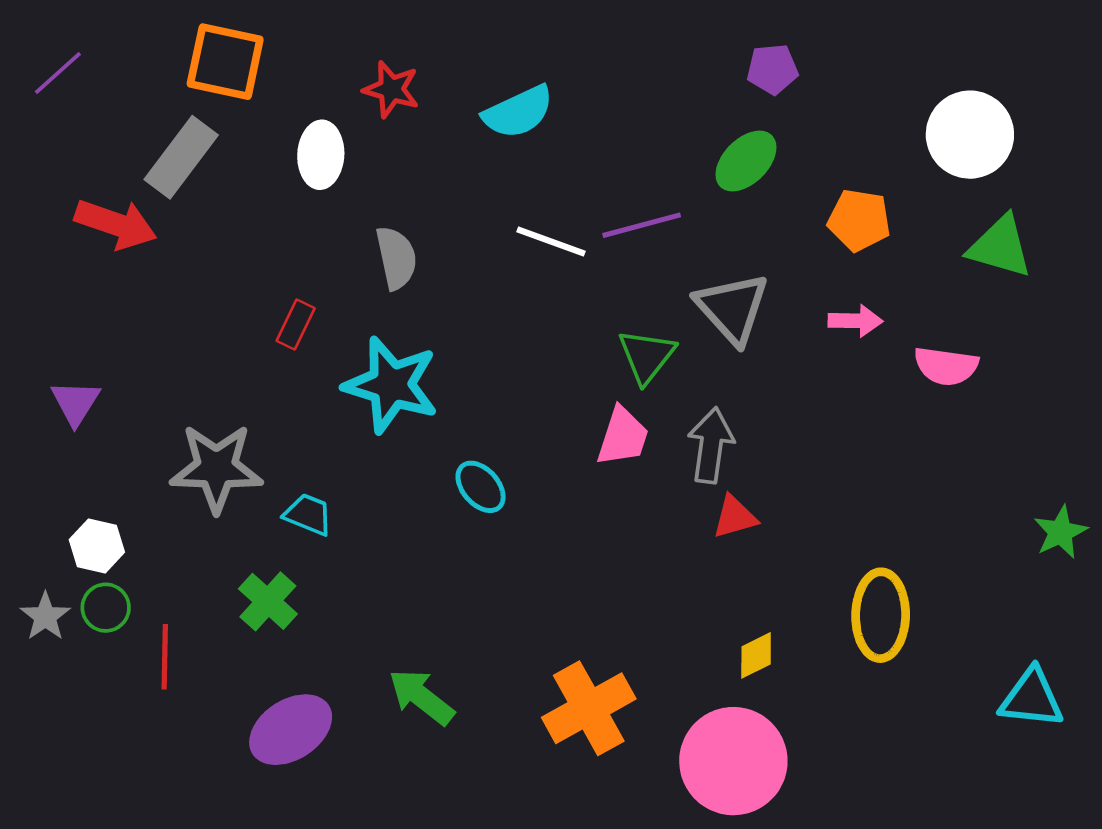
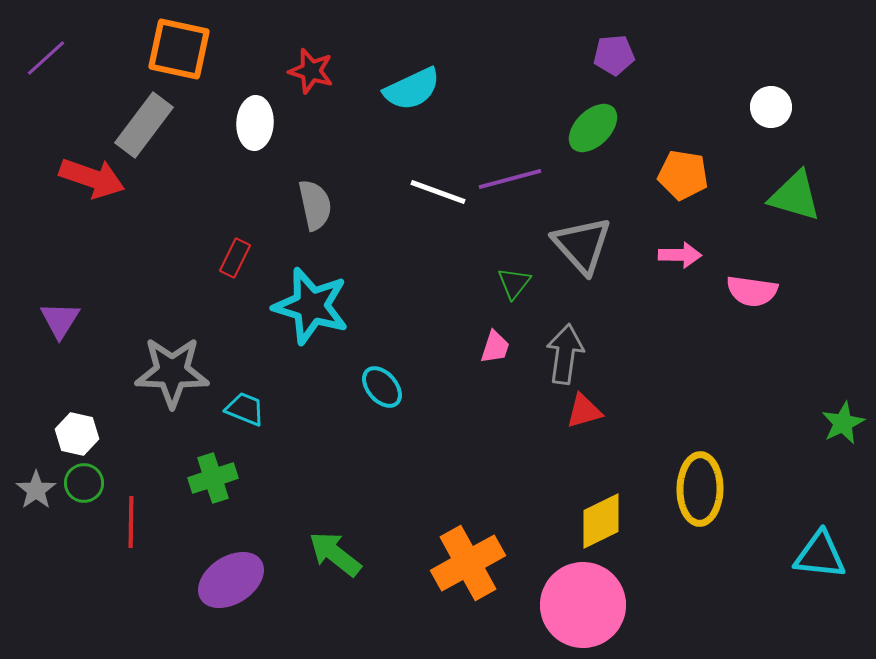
white circle: (970, 135) -> (771, 107), size x0.6
green triangle: (647, 356) -> (514, 283), size x0.7
pink trapezoid: (623, 437) -> (495, 347), size x0.7
green cross: (268, 601) -> (213, 478), turned 30
yellow diamond: (756, 655) -> (601, 521), size x1.5

